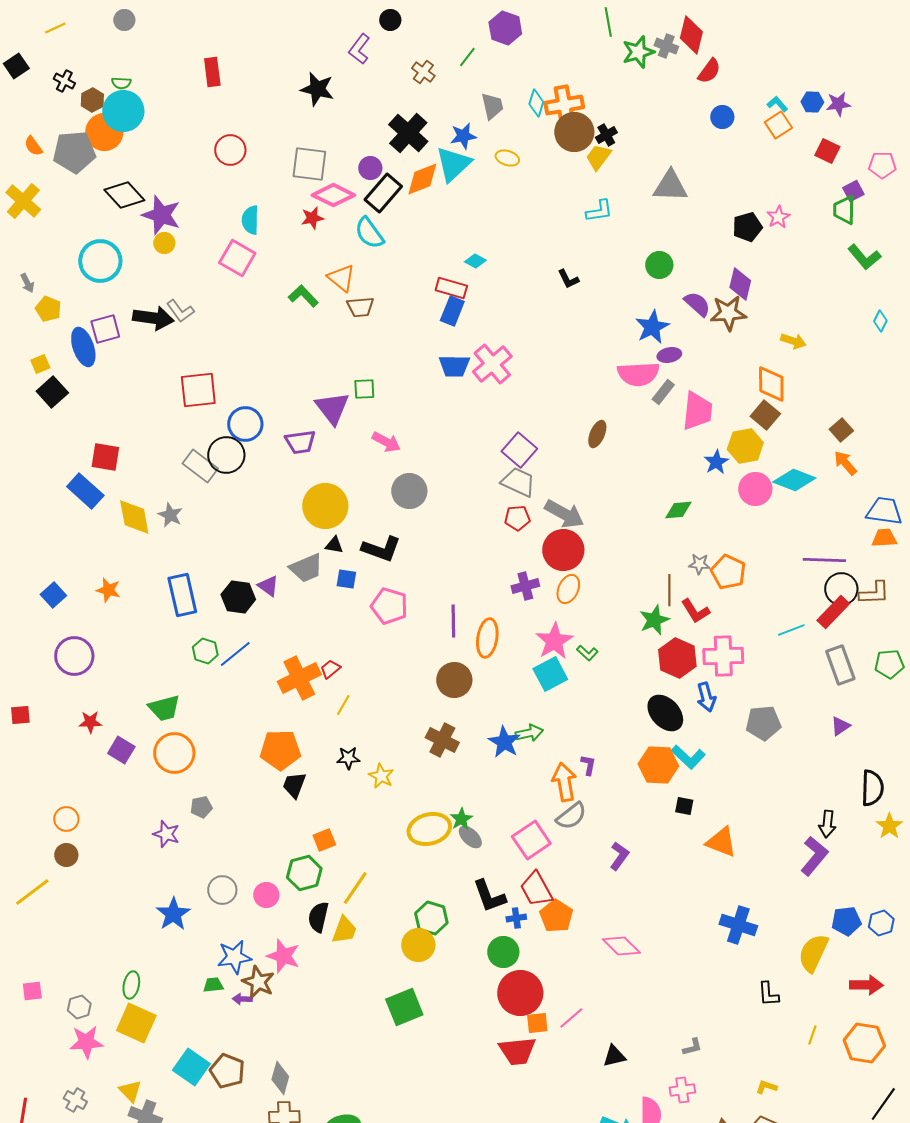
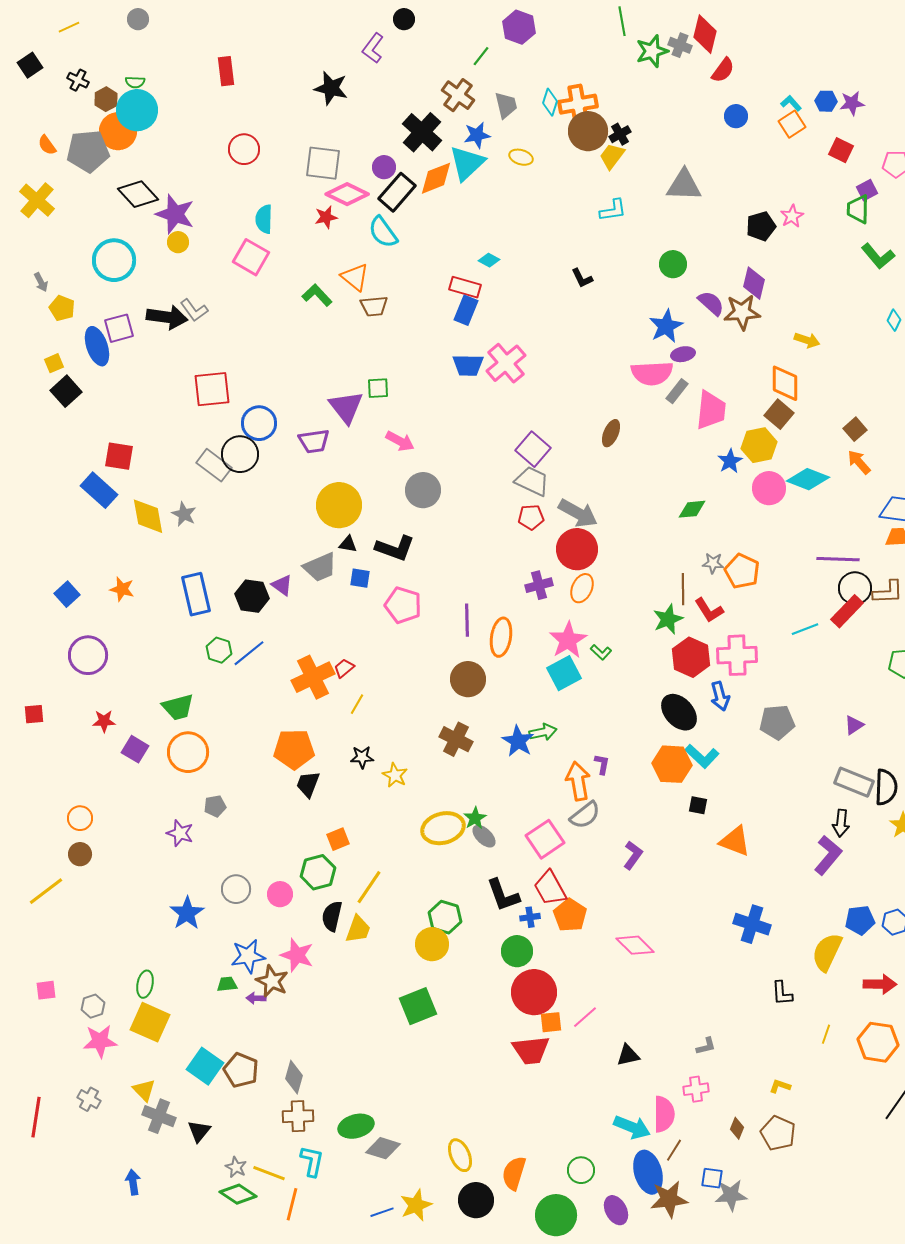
brown cross: (423, 72) -> (458, 95), moved, size x1.4
gray rectangle: (840, 665) -> (854, 782), moved, turned -48

